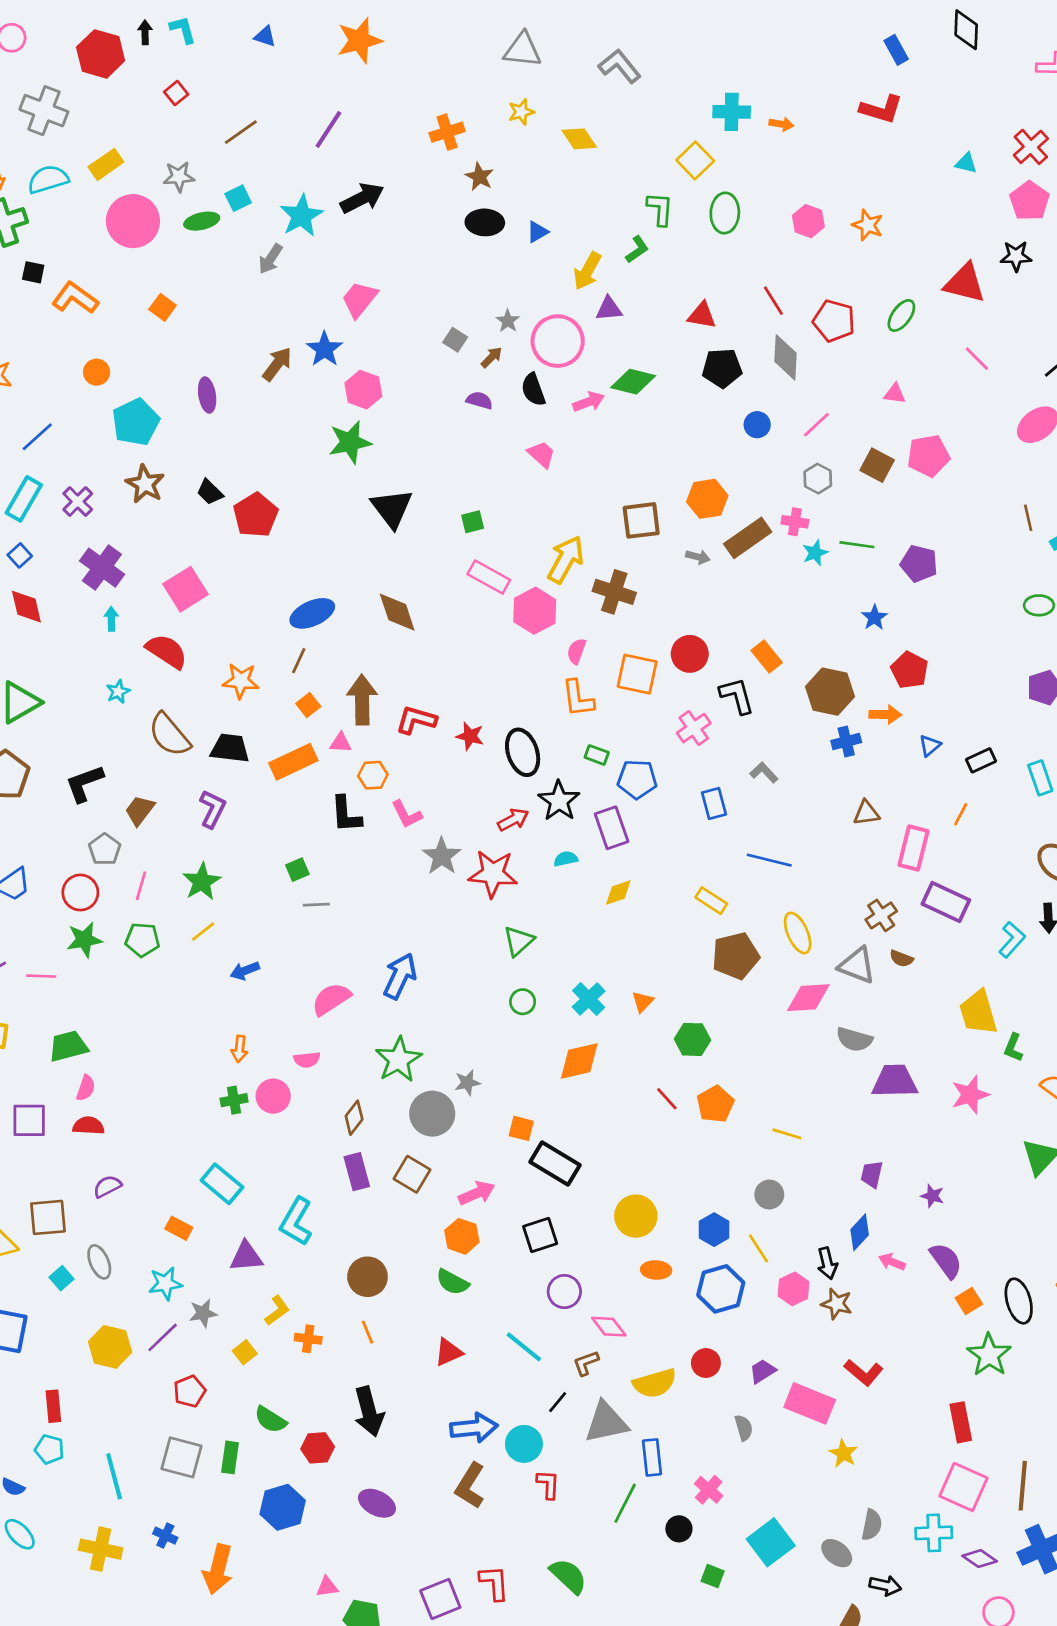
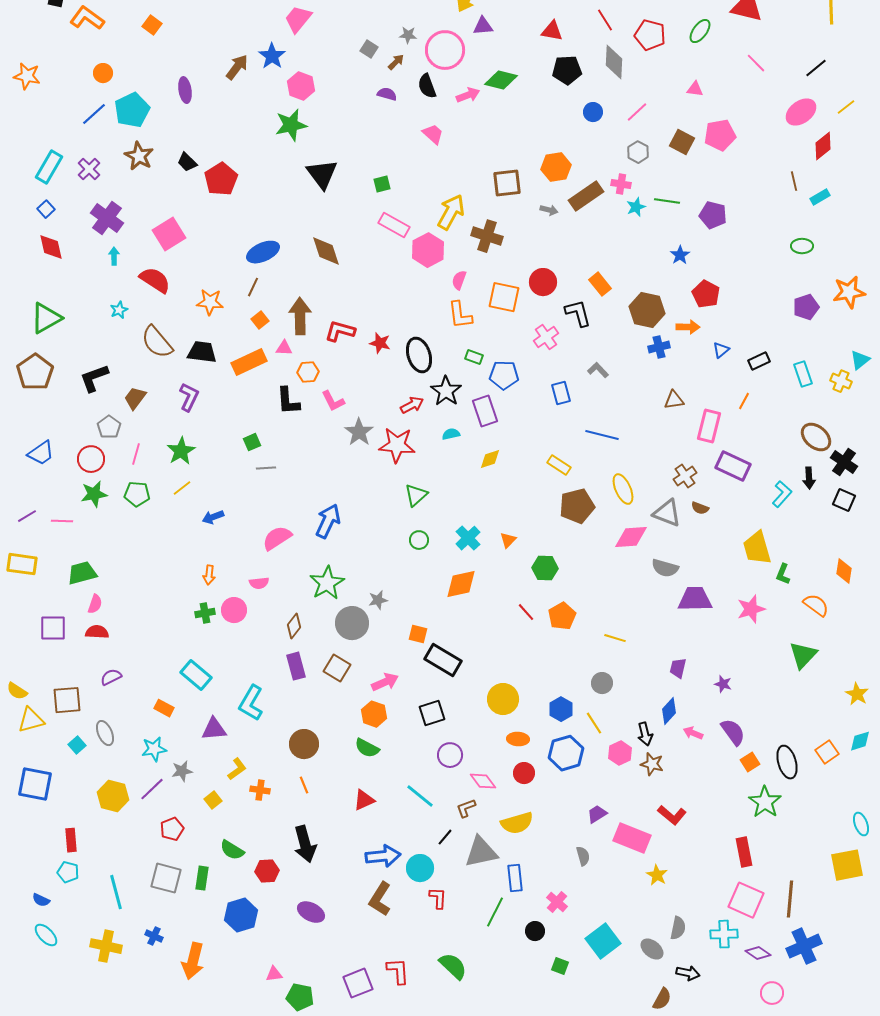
gray star: (508, 321) -> (408, 35), turned -30
blue line: (37, 437) -> (94, 114), moved
red circle: (706, 1363) -> (524, 773), moved

